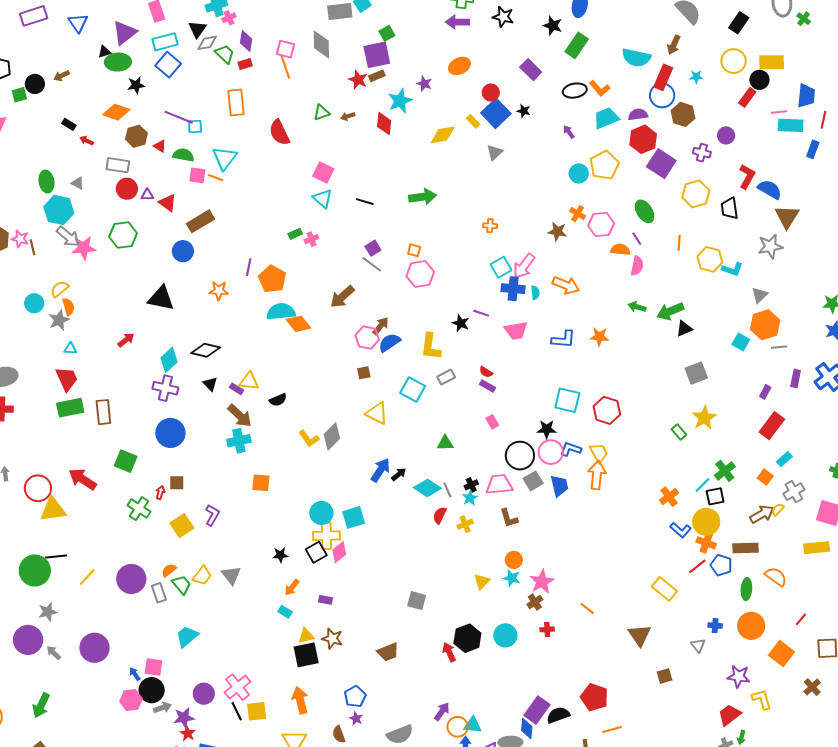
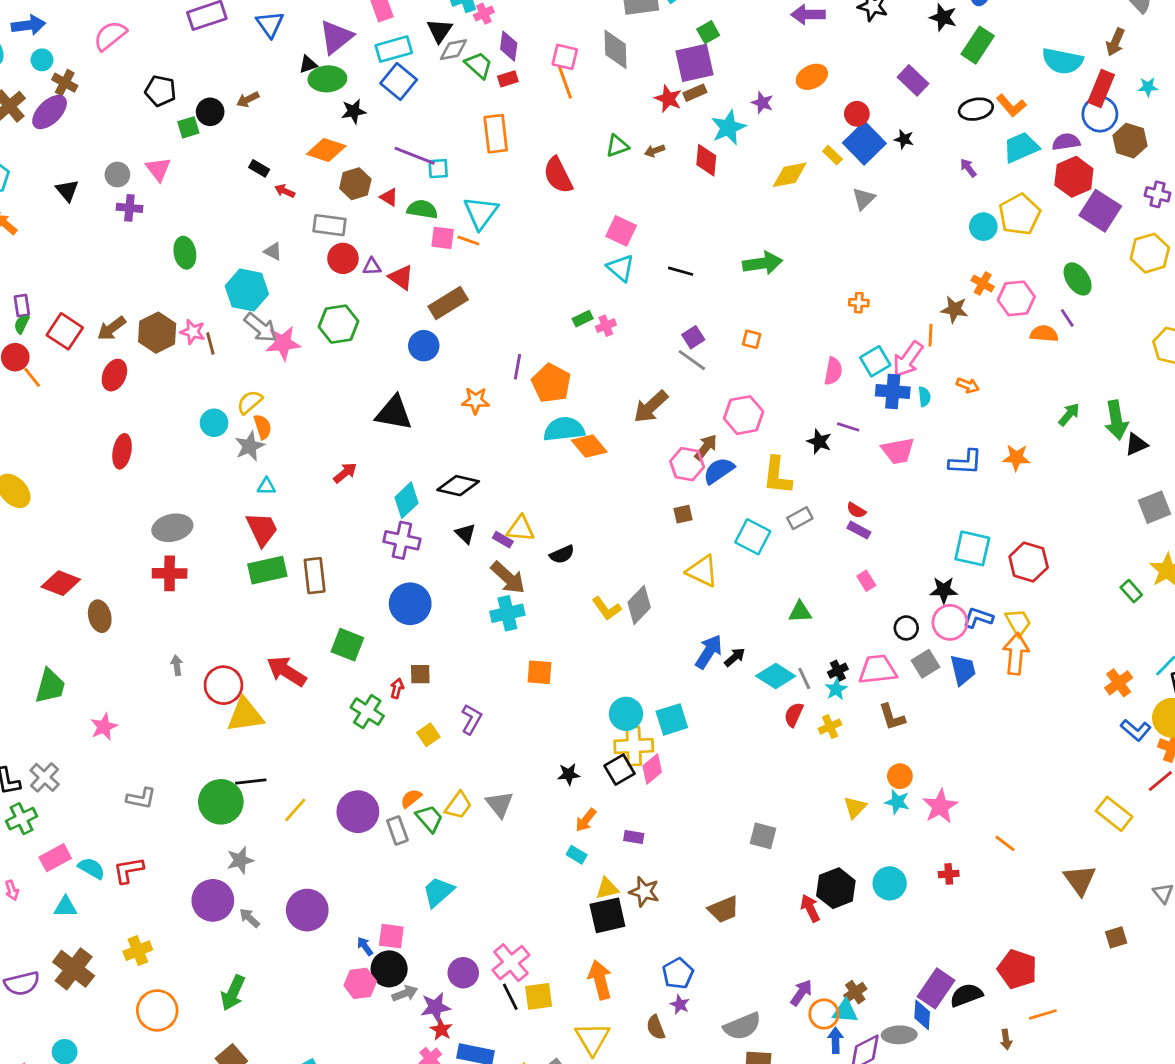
green ellipse: (46, 182) -> (185, 253), moved
orange line: (679, 243) -> (930, 335), moved
pink semicircle: (637, 266) -> (833, 371), moved
pink hexagon: (420, 274) -> (744, 415), moved
orange arrow: (566, 285) -> (968, 385), size x0.6
green arrow: (637, 307) -> (1069, 414), turned 114
green arrow: (670, 311) -> (1116, 420), turned -76
black circle: (520, 456) -> (906, 628), size x0.6
yellow square: (182, 526) -> (428, 735), size x0.7
brown cross: (535, 602) -> (855, 992), moved

